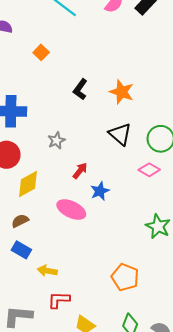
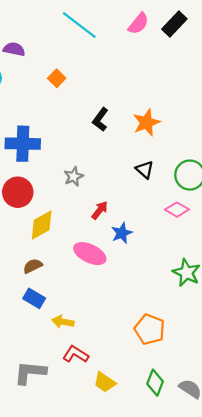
orange star: (122, 92) -> (146, 123), turned 30
black triangle: (120, 134) -> (145, 170), size x0.7
red L-shape: (59, 300) -> (76, 354), turned 30

